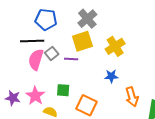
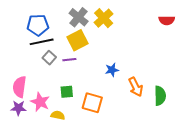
black line: (32, 41) -> (42, 42), moved
yellow cross: (115, 46) -> (104, 18), moved
pink semicircle: (36, 60) -> (20, 87), moved

